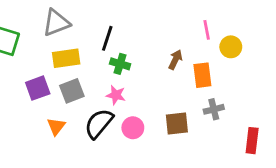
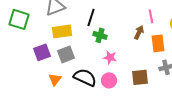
pink line: (207, 30) -> (151, 16), moved
pink star: (116, 95) -> (110, 57), moved
black semicircle: (99, 124) -> (85, 77), turned 75

